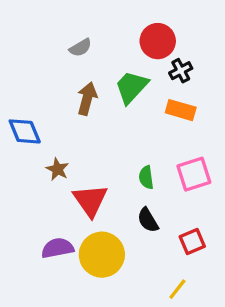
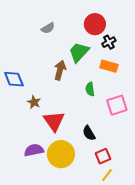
brown arrow: (87, 99) -> (60, 70), moved
green semicircle: (146, 177) -> (90, 89), moved
red square: (192, 241) -> (103, 156), moved

